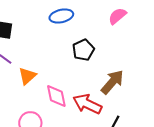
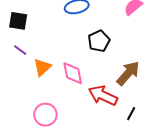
pink diamond: (56, 96) -> (73, 73), moved

